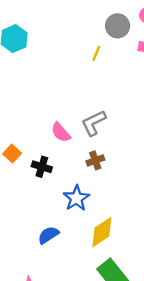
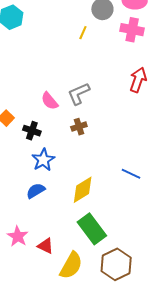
blue star: (76, 198) -> (43, 160), moved

